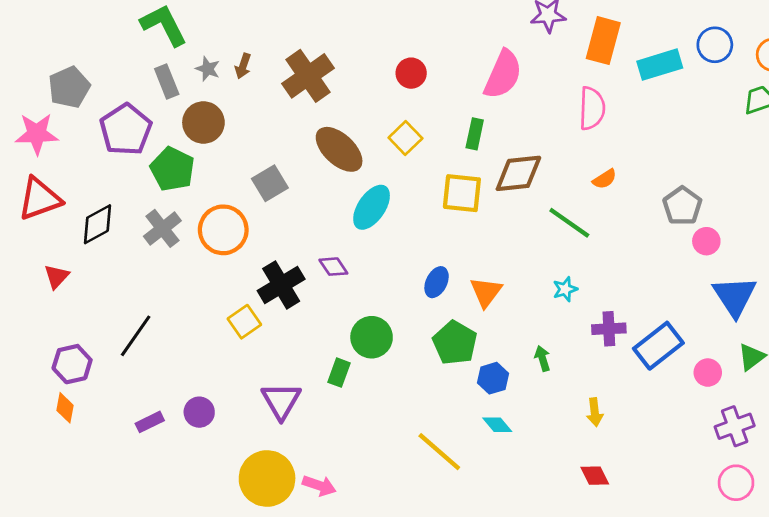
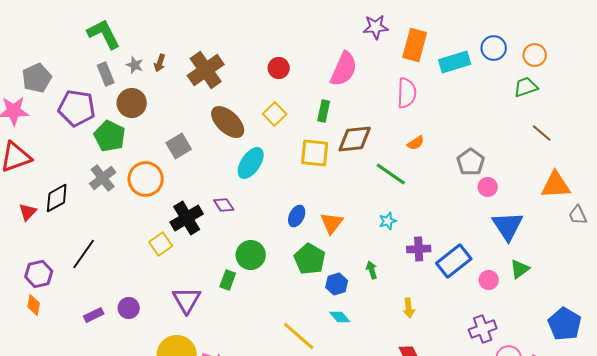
purple pentagon: (126, 130) -> (77, 108), turned -30
black diamond: (97, 224) -> (57, 198), moved
purple cross: (735, 426) -> (483, 329), moved

